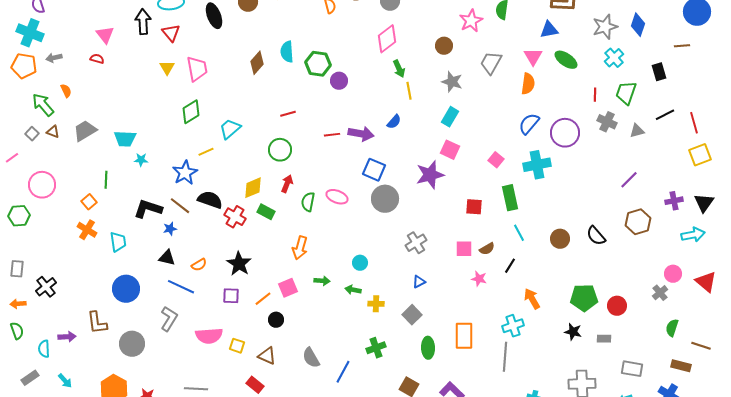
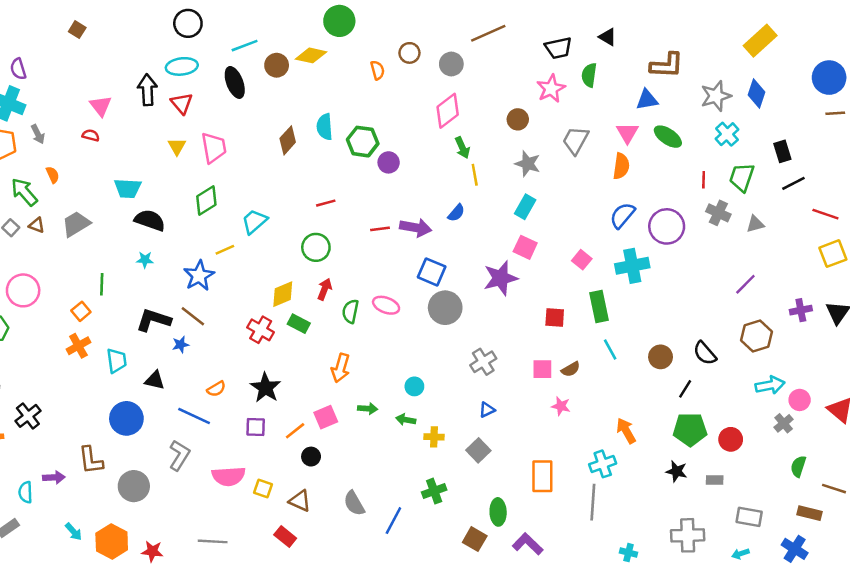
brown line: (682, 46) -> (835, 113), moved
gray arrow: (54, 58) -> (38, 134), turned -105
black line: (665, 115) -> (793, 183), moved
red line: (694, 123) -> (825, 214), turned -55
cyan trapezoid: (125, 139) -> (128, 188), moved
black semicircle: (210, 200) -> (150, 220), moved
orange cross: (87, 230) -> (78, 346), turned 30
cyan arrow: (693, 235) -> (770, 385), moved
black triangle: (167, 258) -> (155, 380), moved
black line: (510, 266) -> (685, 389), moved
green ellipse: (428, 348) -> (498, 512), moved
cyan arrow: (65, 381) -> (74, 532), moved

